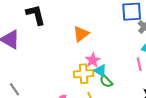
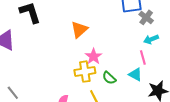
cyan triangle: (100, 71) -> (135, 74), moved

